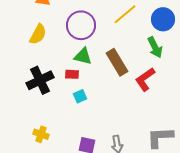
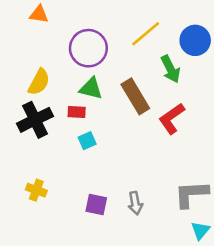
yellow semicircle: (38, 34) -> (39, 82), moved
green arrow: (155, 47) -> (170, 69), moved

